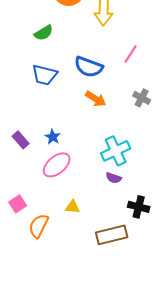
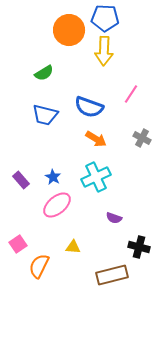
cyan cross: (116, 151) -> (96, 177), moved

